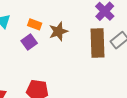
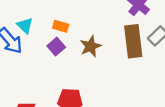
brown star: (58, 31) -> (91, 46), moved

